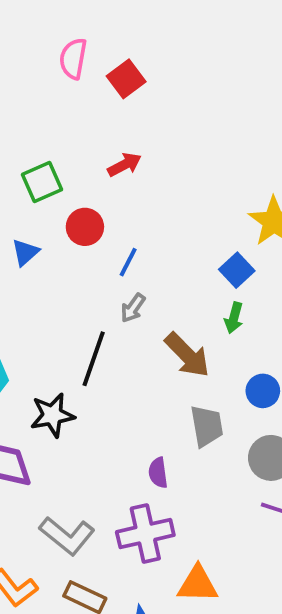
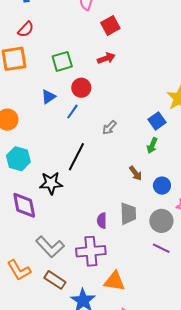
red square: (126, 79) -> (110, 25), moved
blue line: (128, 262) -> (72, 112), moved
gray arrow: (133, 308) -> (109, 128), moved
brown arrow: (187, 355) -> (136, 173), moved, size x0.6
gray trapezoid: (207, 426) -> (128, 214), moved

